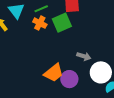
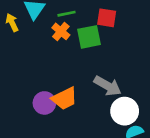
gray arrow: (84, 56) -> (108, 86), size x1.5
purple circle: (69, 79) -> (44, 103), moved

